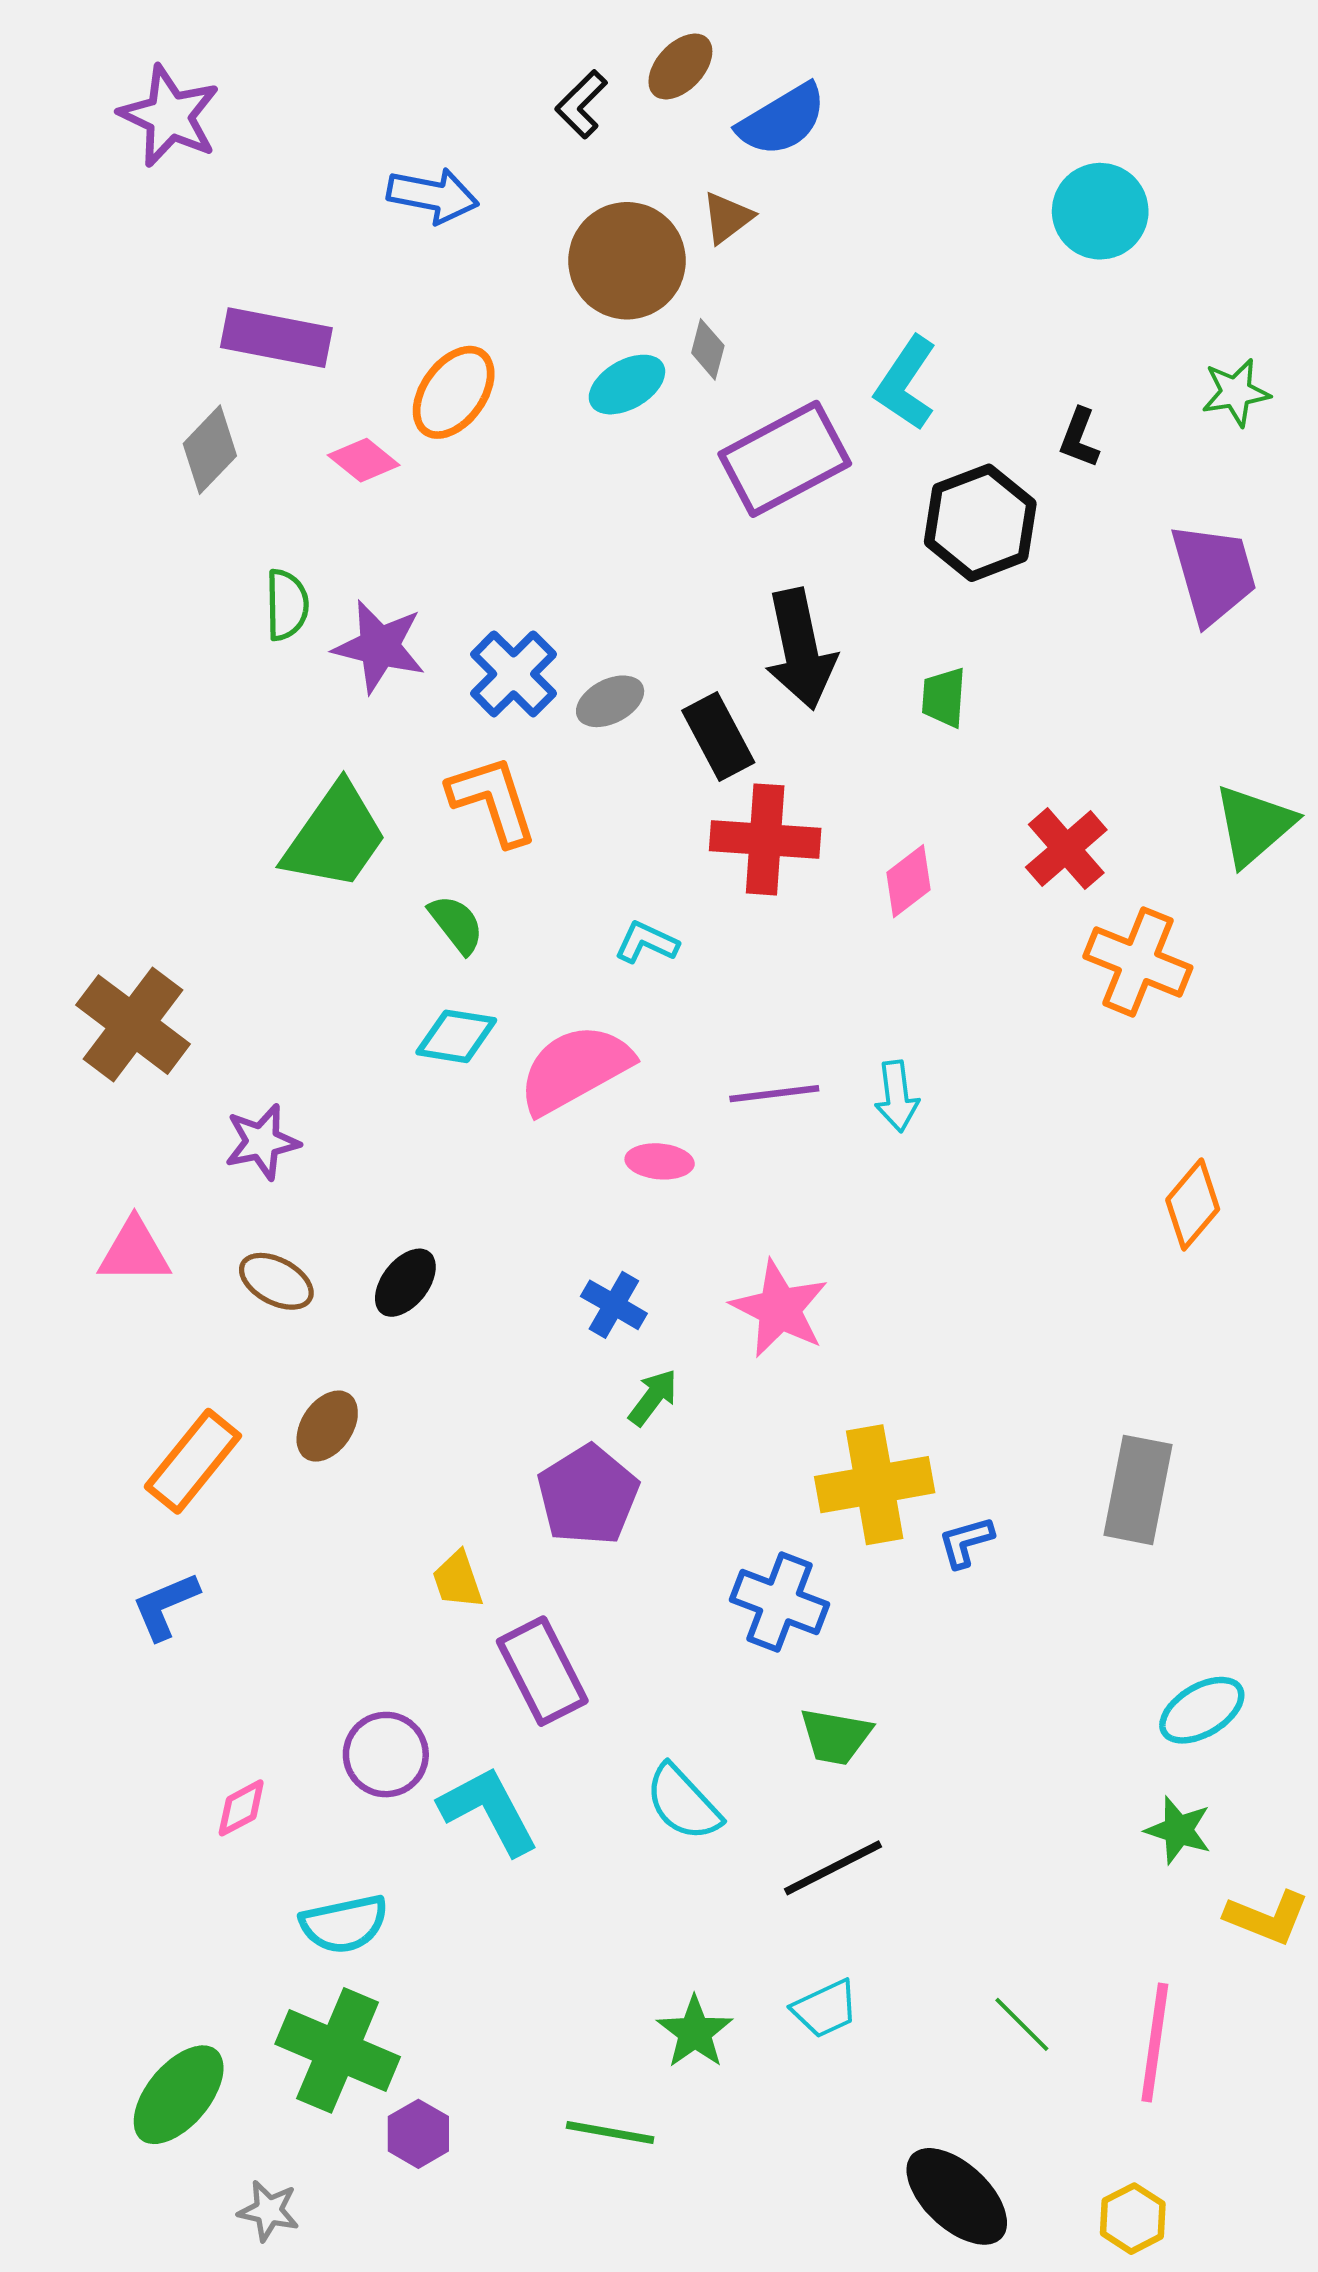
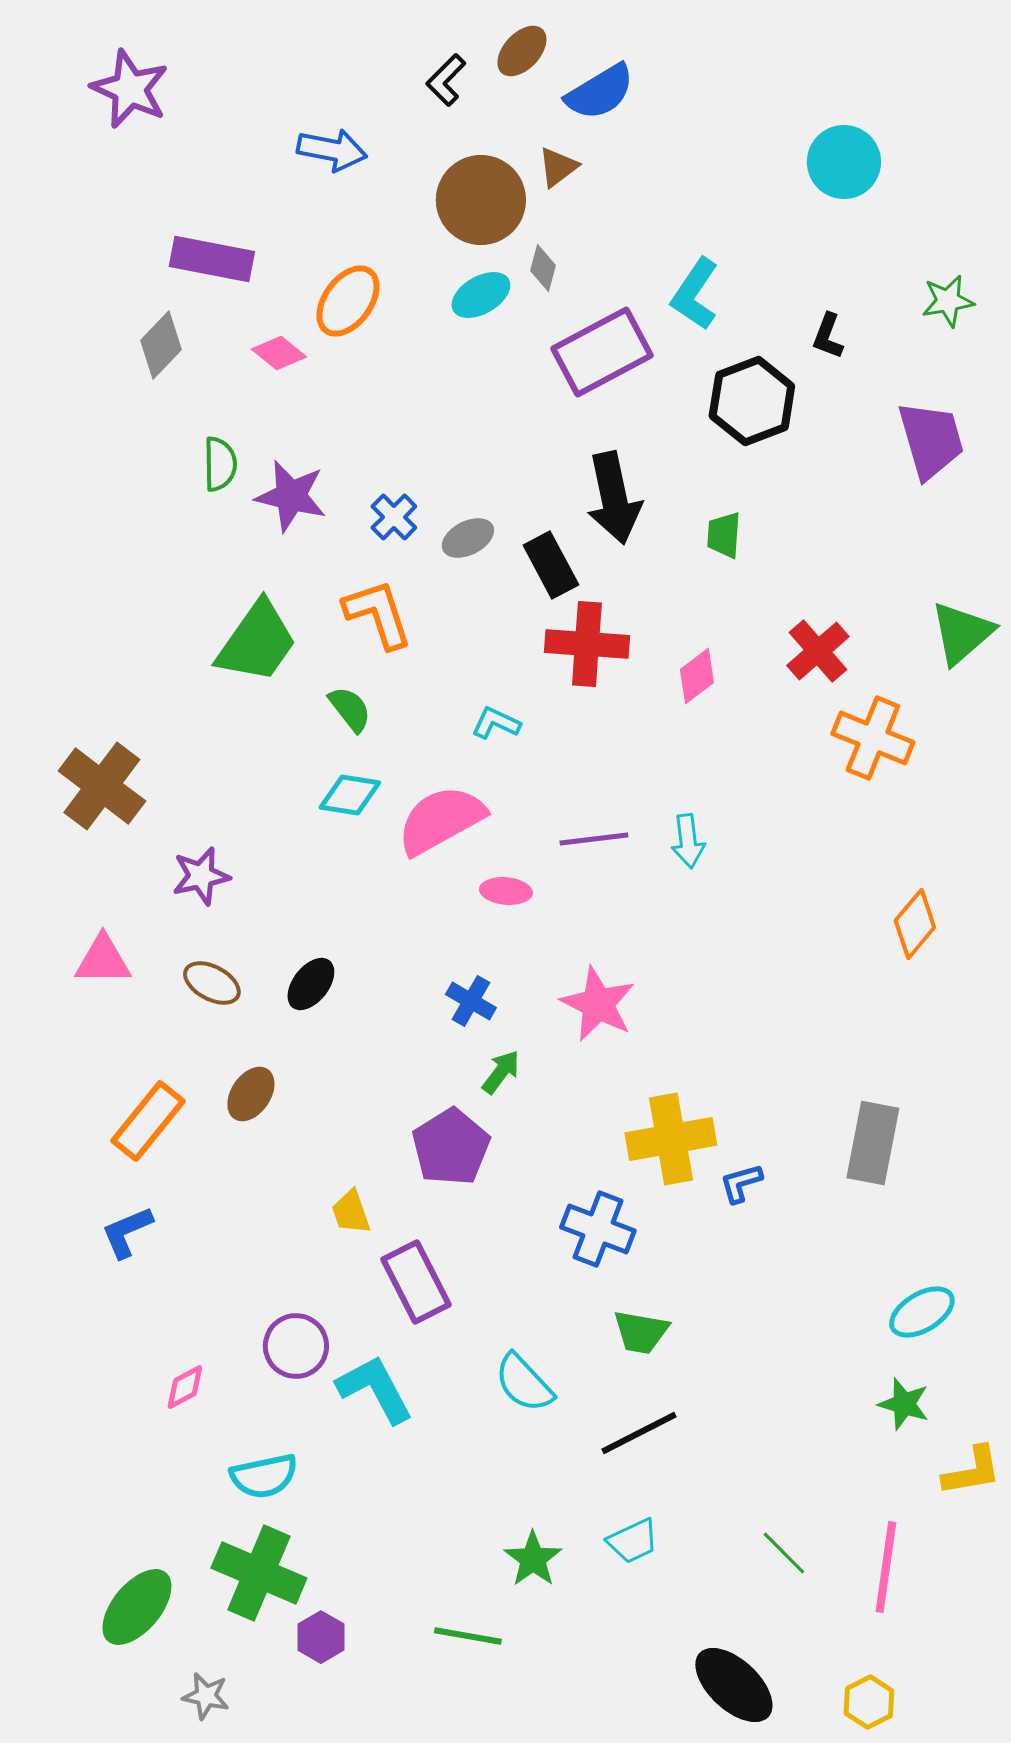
blue cross: (514, 674) -> (394, 517), size x0.7
yellow L-shape: (1267, 1917) -> (972, 1471), turned -32

